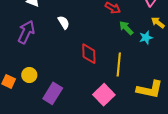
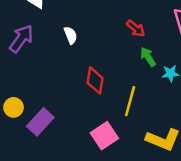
yellow circle: (29, 75) -> (14, 107), moved

